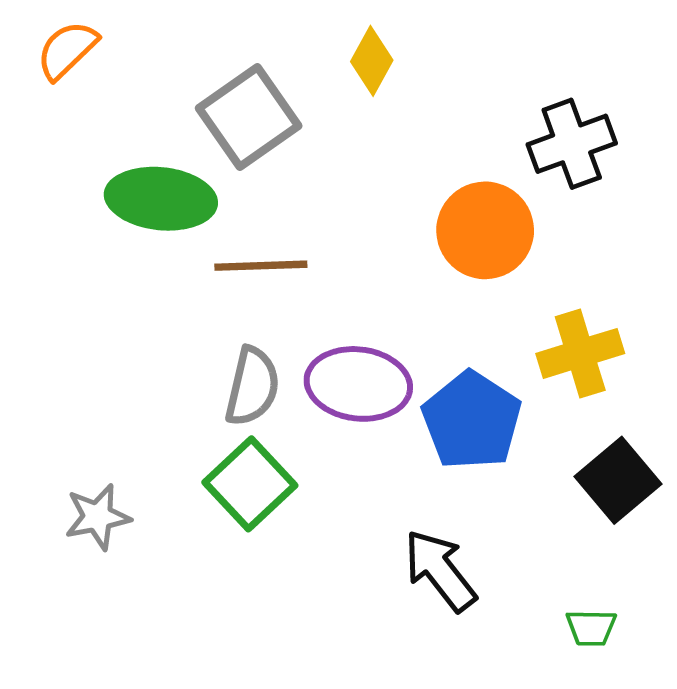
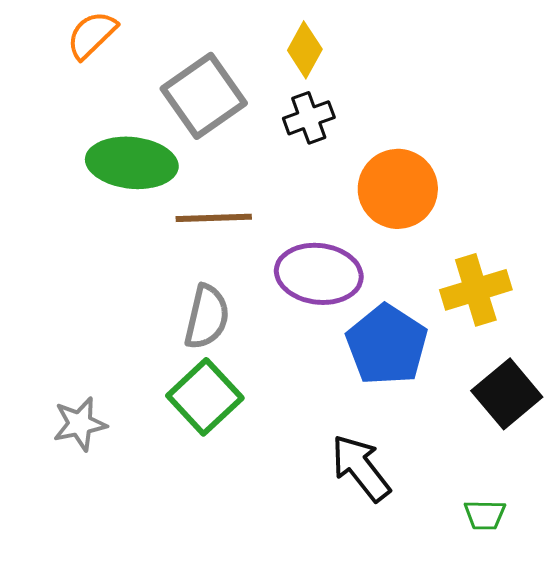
orange semicircle: (67, 50) -> (92, 35), moved
black cross: (572, 144) -> (309, 118), moved, size x0.7
purple ellipse: (358, 384) -> (319, 274), moved

